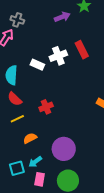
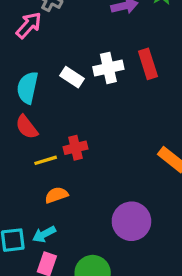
yellow line: (17, 119) -> (46, 160), moved
orange semicircle: (30, 138) -> (56, 195), moved
purple circle: (64, 149) -> (131, 221), moved

